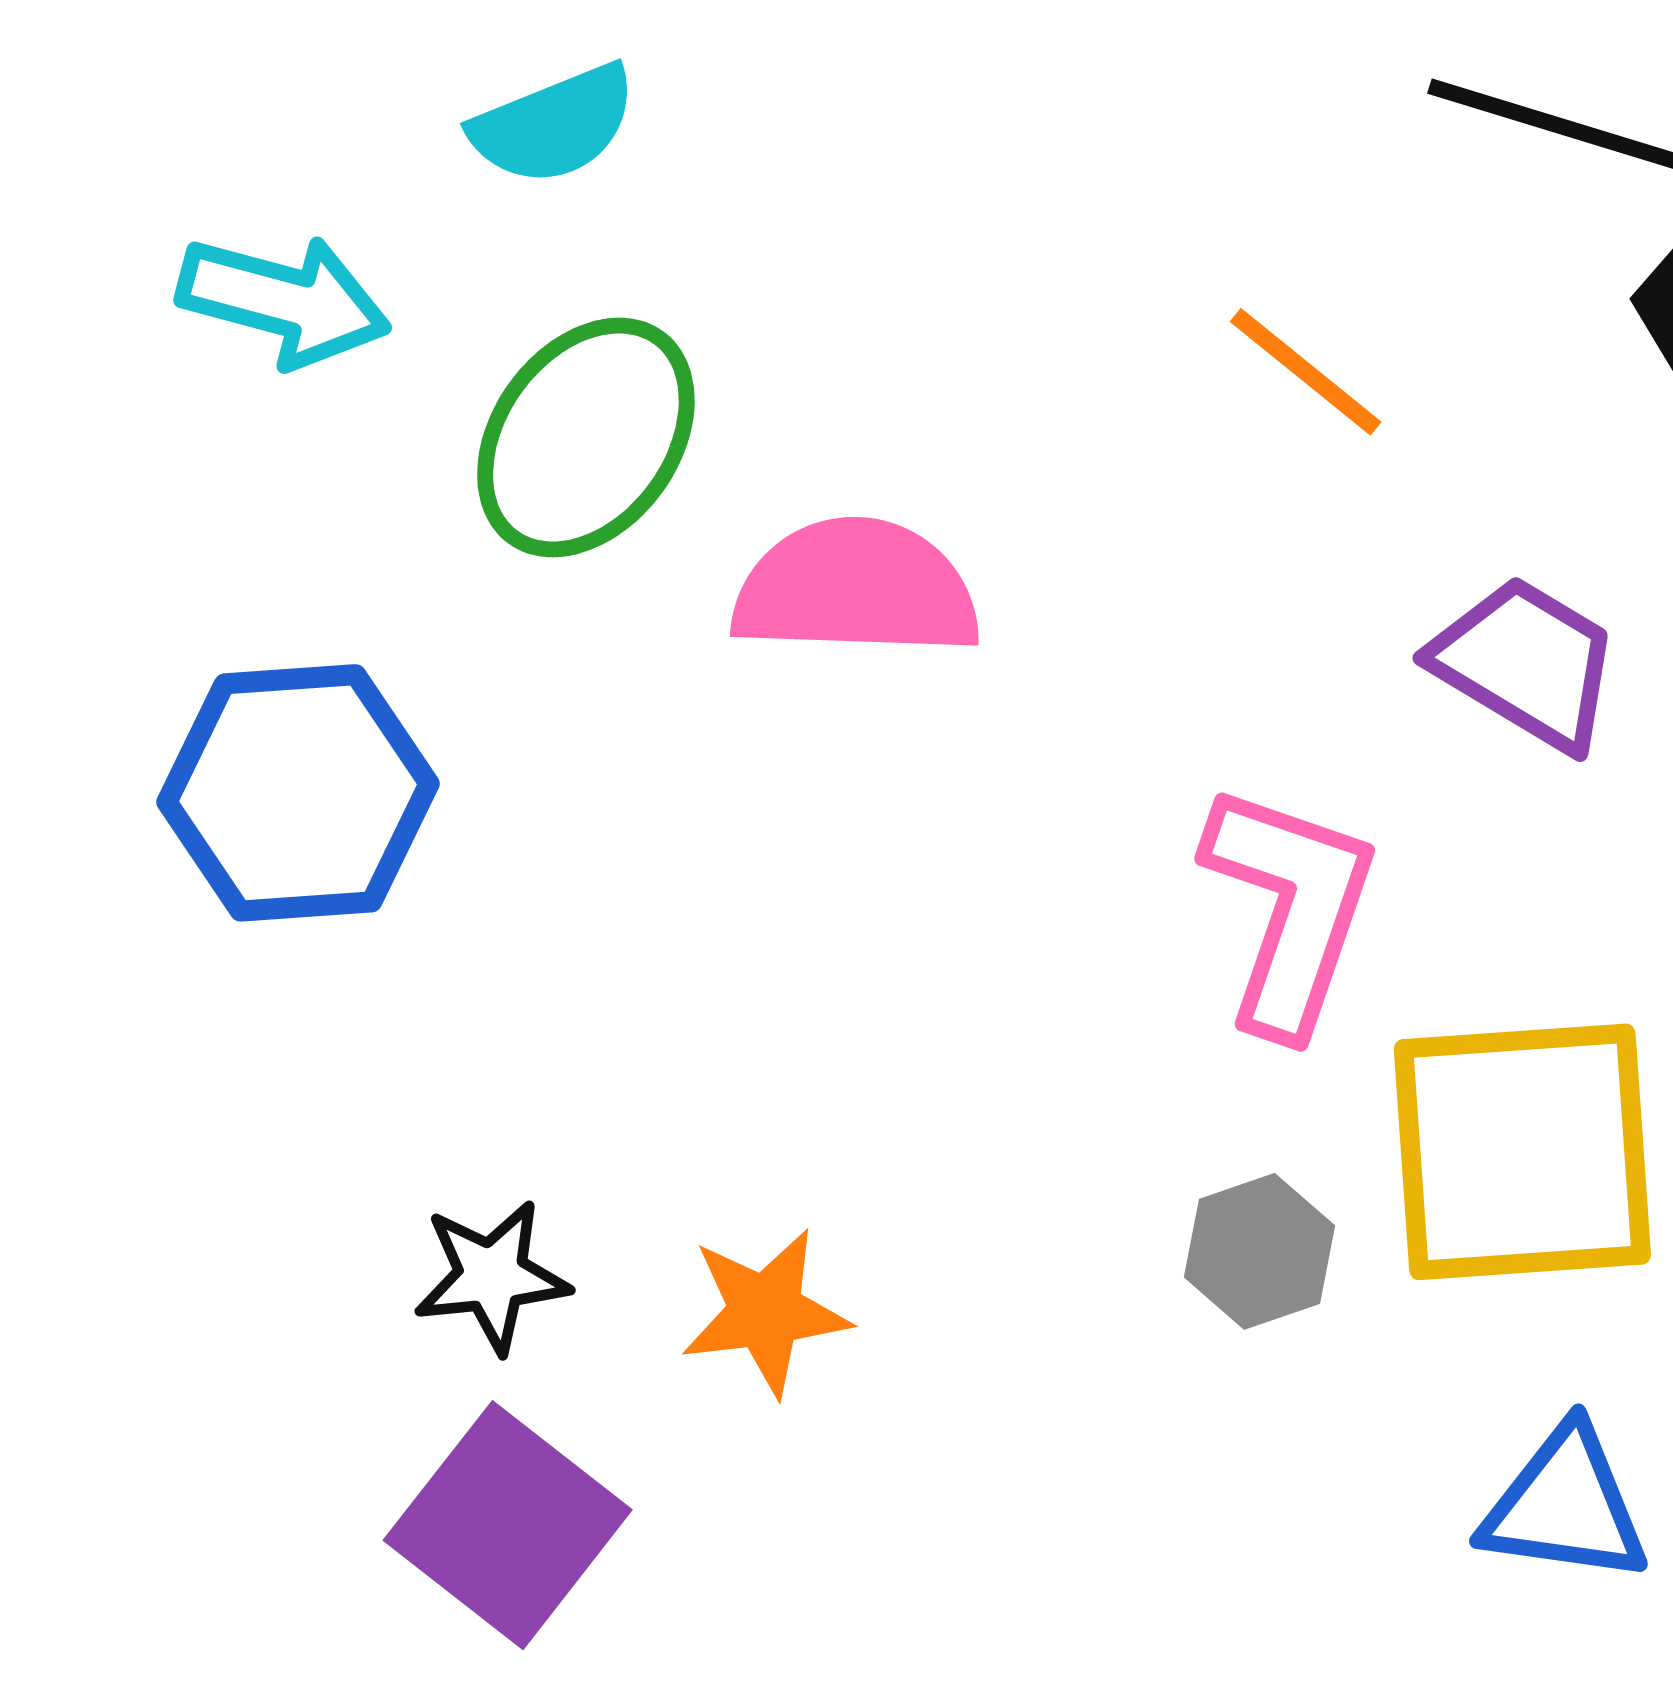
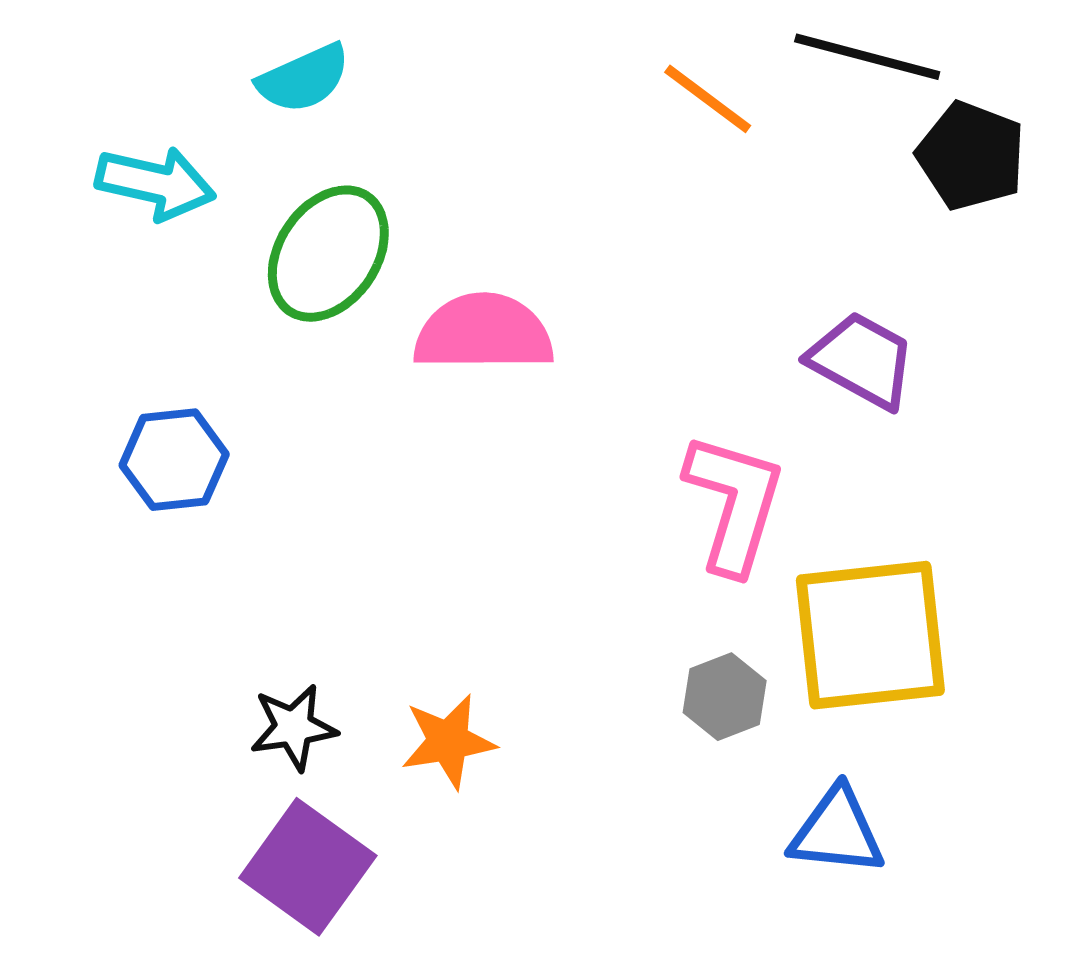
orange line: (1306, 372) -> (708, 99), moved
blue hexagon: (298, 793) -> (174, 460), size x0.7
blue triangle: (1565, 1506) -> (837, 831), moved

